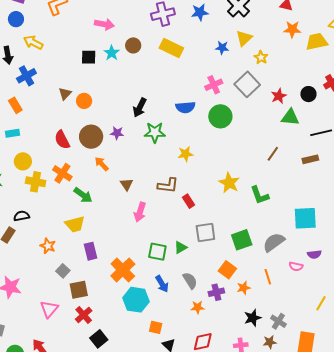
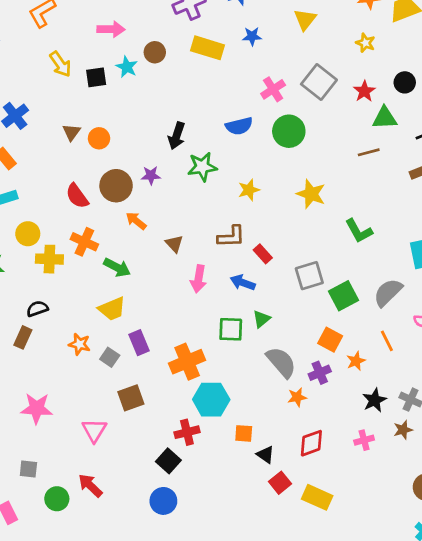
yellow arrow: (33, 42) -> (60, 64), moved, turned -144
blue star: (222, 48) -> (252, 36), moved
yellow star: (261, 57) -> (365, 43), moved
brown line: (273, 154) -> (369, 152), moved, turned 49
yellow star: (229, 183) -> (311, 194), moved
gray square: (205, 233) -> (309, 276), moved
orange cross: (123, 270) -> (187, 362), turned 30
gray square: (63, 271) -> (110, 357), moved
gray semicircle: (190, 281) -> (281, 362), size x1.4
blue arrow: (162, 284) -> (243, 283), moved, turned 150
red cross: (84, 315) -> (187, 432), moved, turned 36

